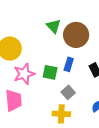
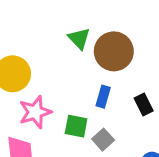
green square: (50, 72) -> (76, 126), moved

